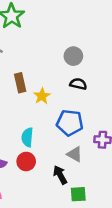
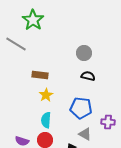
brown rectangle: (20, 83) -> (40, 75), turned -70
yellow star: (42, 96) -> (46, 95), moved

